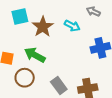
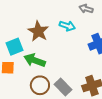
cyan square: (20, 17) -> (14, 47), moved
brown circle: (25, 78) -> (40, 85), moved

